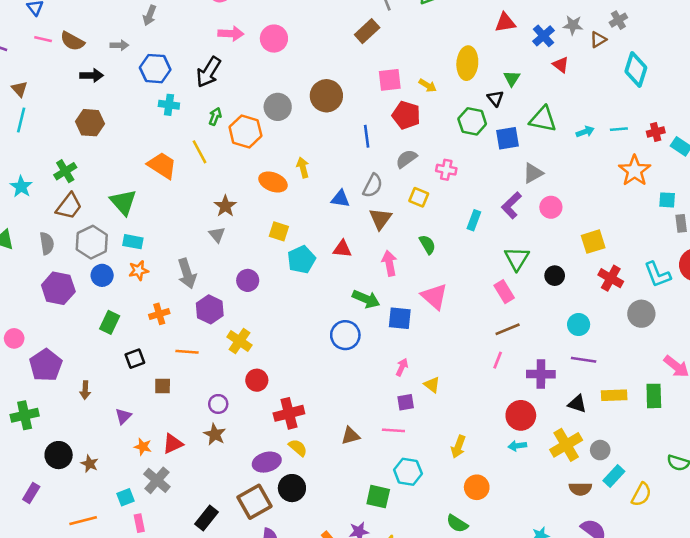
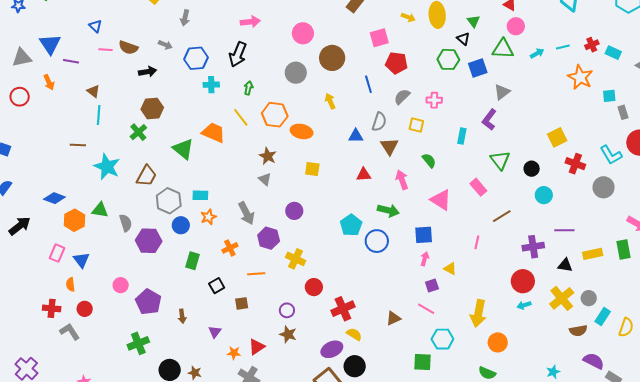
pink circle: (274, 39) -> (303, 33), moved
gray arrow: (119, 45) -> (165, 45), turned 32
yellow arrow: (428, 85) -> (408, 17), moved
orange hexagon: (245, 131) -> (275, 115), moved
yellow arrow: (303, 167) -> (330, 101), moved
green cross: (65, 171) -> (138, 132), moved
cyan star: (21, 187) -> (107, 167), size x1.5
green triangle: (123, 202) -> (183, 149), moved
pink circle: (551, 207) -> (516, 26), moved
gray semicircle: (47, 243) -> (126, 223), moved
cyan pentagon: (301, 260) -> (351, 225), moved
pink rectangle: (504, 292) -> (478, 187), moved
blue square: (400, 318) -> (424, 235), moved
cyan circle: (579, 325) -> (544, 195), moved
pink line: (498, 360) -> (477, 242), moved
pink line: (393, 430) -> (426, 309), turned 36
yellow arrow: (458, 447) -> (478, 313), size x1.5

